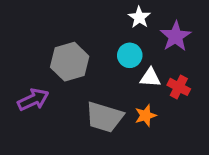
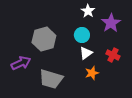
white triangle: (150, 78) -> (86, 53), moved, turned -40
gray trapezoid: (104, 117) -> (51, 79), moved

